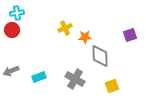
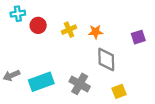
red circle: (12, 30) -> (38, 25), moved
orange star: (85, 37) -> (96, 32), moved
cyan rectangle: (39, 77) -> (41, 82), size x1.6

